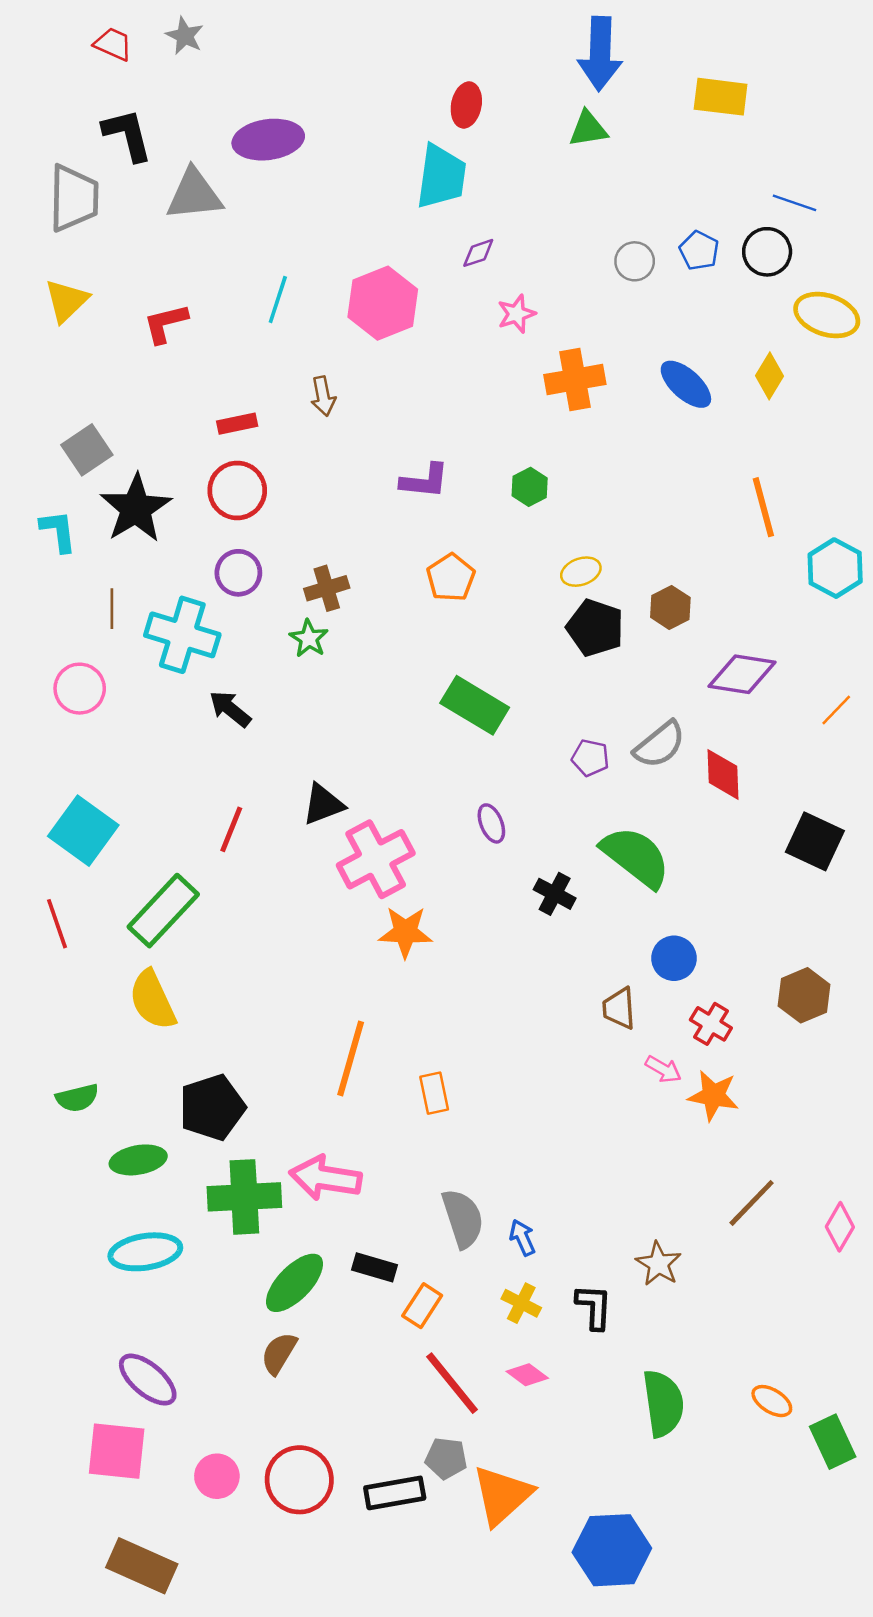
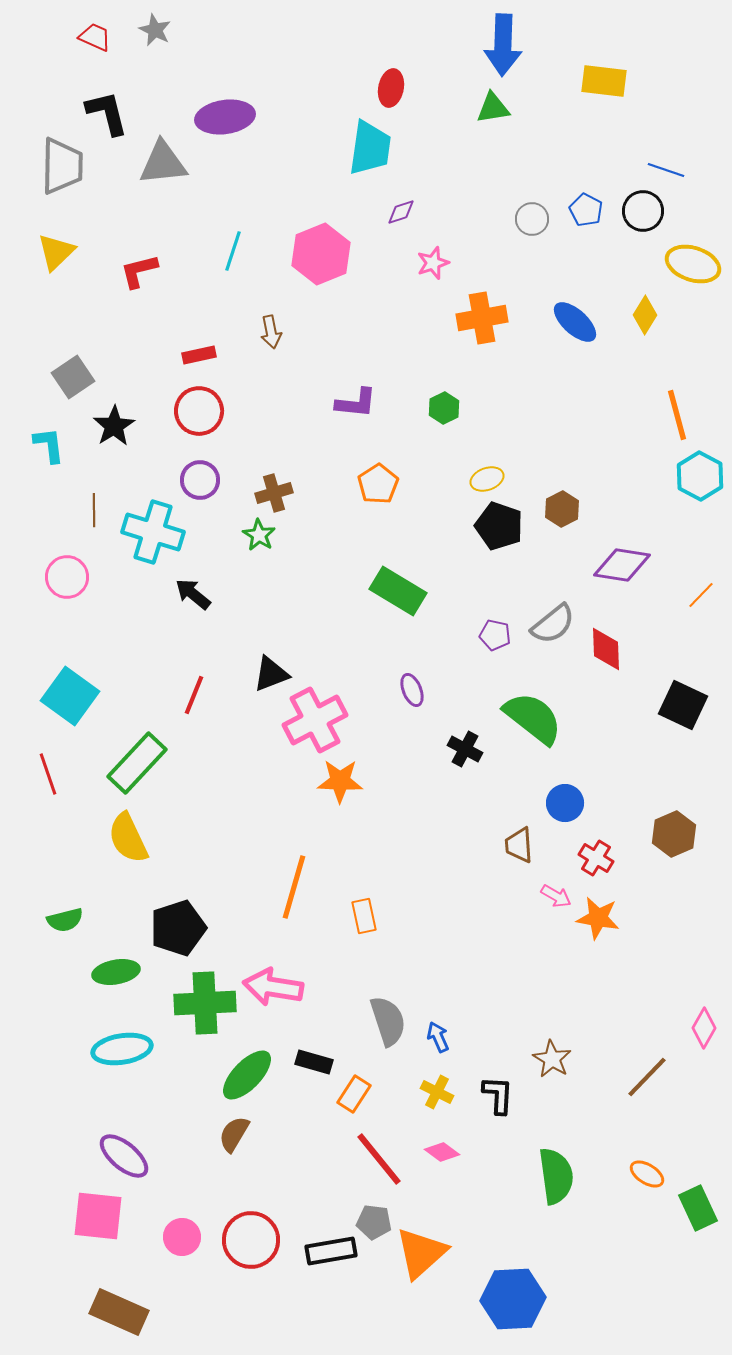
orange line: (763, 507) -> (677, 415), moved
black star: (136, 508) -> (114, 426), size x0.7
brown line: (752, 1203) -> (647, 1077), moved

